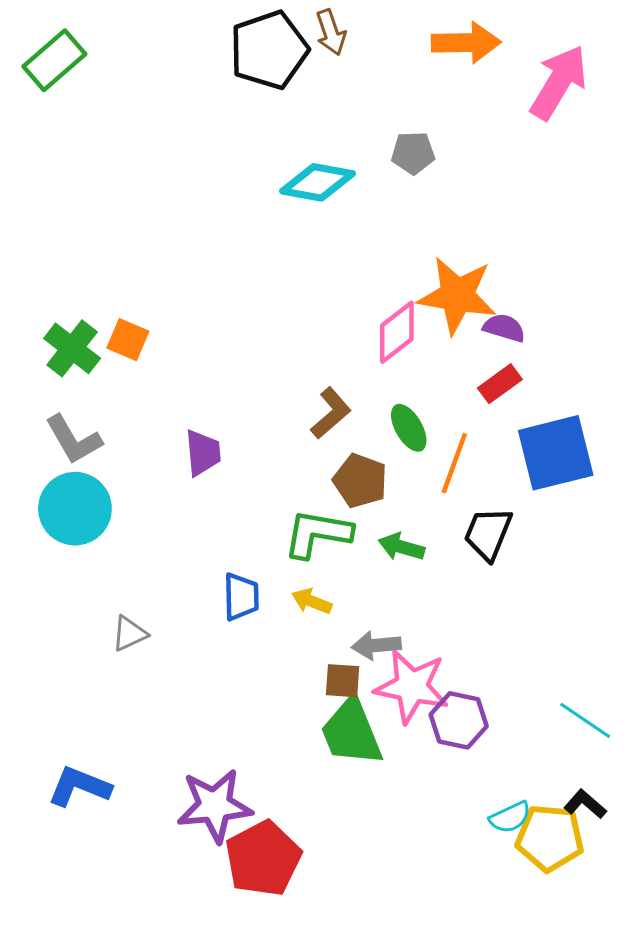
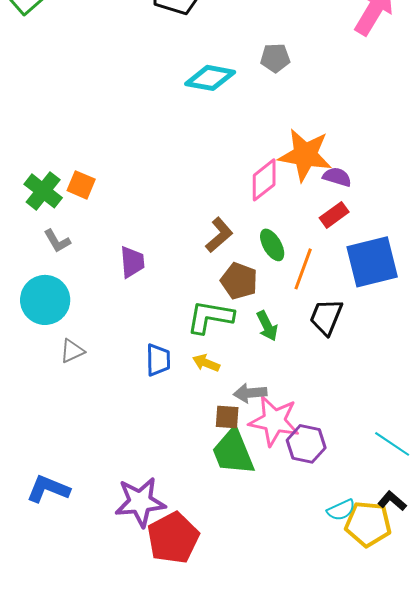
gray L-shape: (74, 440) -> (57, 241), moved, size x0.7
green arrow: (401, 547) -> (267, 326), turned -132
gray triangle: (129, 634) -> (72, 351), moved

